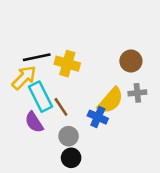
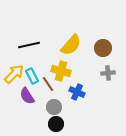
yellow cross: (67, 64) -> (61, 71), moved
yellow arrow: (24, 78) -> (14, 74), moved
cyan rectangle: (41, 97) -> (32, 76), size x0.7
yellow semicircle: (111, 101) -> (71, 45), moved

